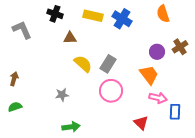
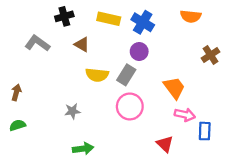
black cross: (55, 14) -> (64, 16), turned -35
orange semicircle: (163, 14) -> (191, 16), turned -66
gray L-shape: (22, 30) -> (37, 43), moved, turned -30
brown triangle: (70, 38) -> (82, 44), turned 32
purple circle: (157, 52) -> (139, 51), moved
yellow semicircle: (83, 64) -> (97, 75), turned 144

